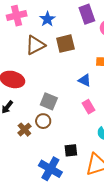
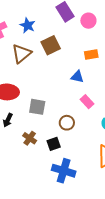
gray square: (49, 101) -> (37, 107), moved
brown circle: (43, 121) -> (67, 123), moved
black square: (71, 150) -> (54, 144), moved

